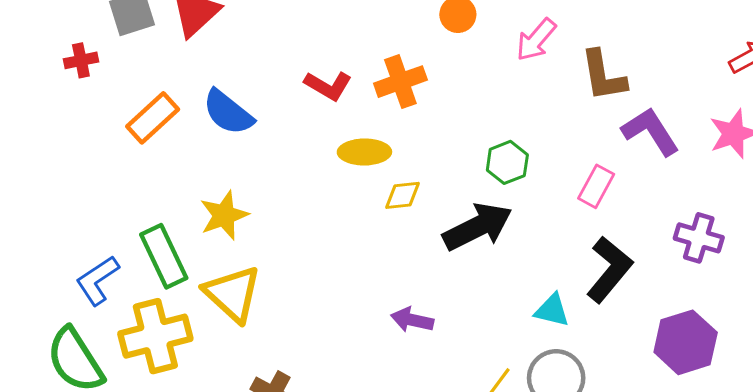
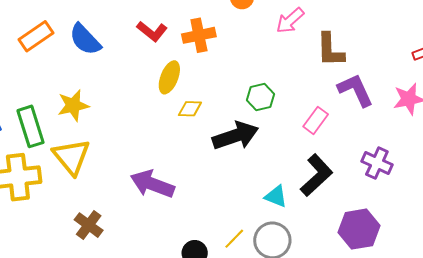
yellow ellipse: (364, 152) -> (169, 77), turned -76
purple arrow: (412, 320) -> (152, 184), moved, size x1.6

